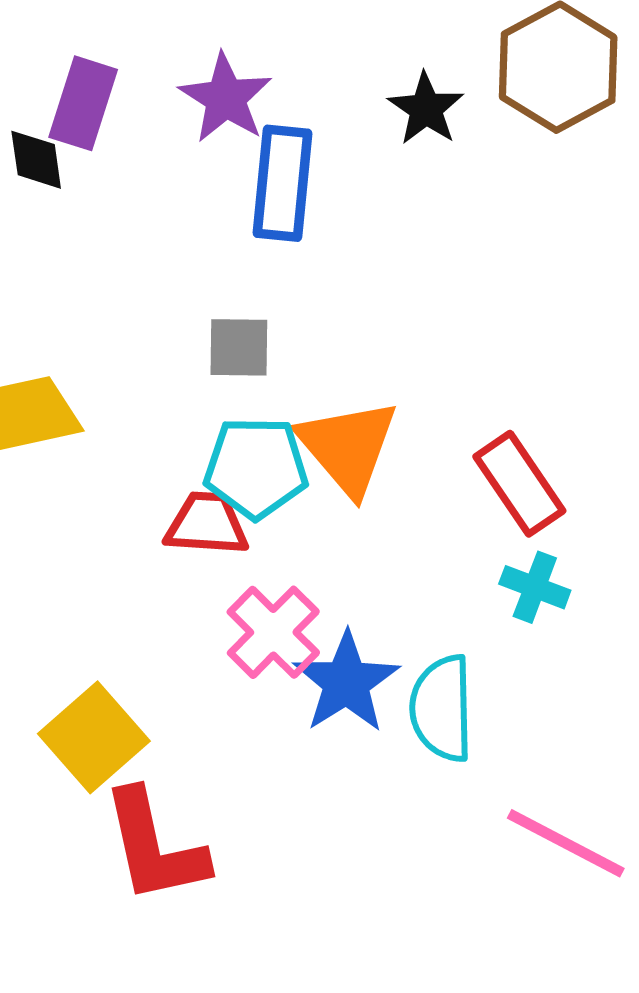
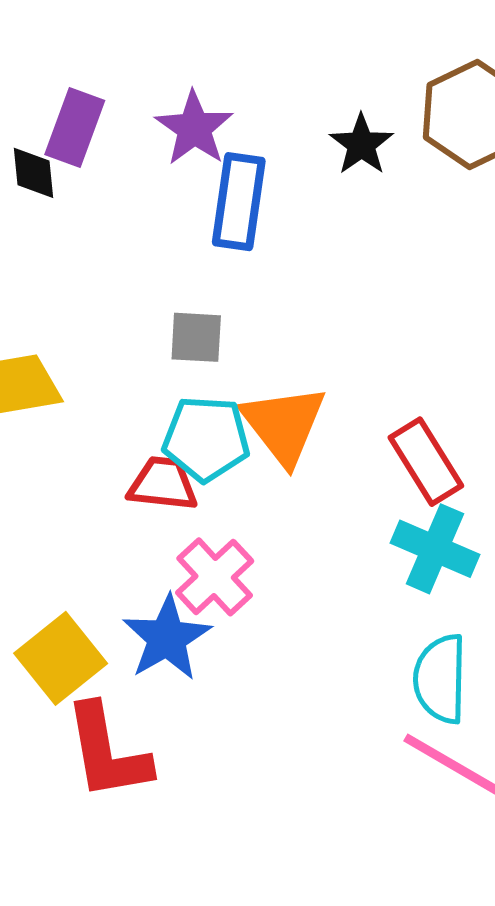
cyan cross: (535, 587) -> (435, 549), size x1.5
blue star: (346, 682) -> (167, 638), moved
cyan semicircle: (442, 708) -> (440, 679), moved

